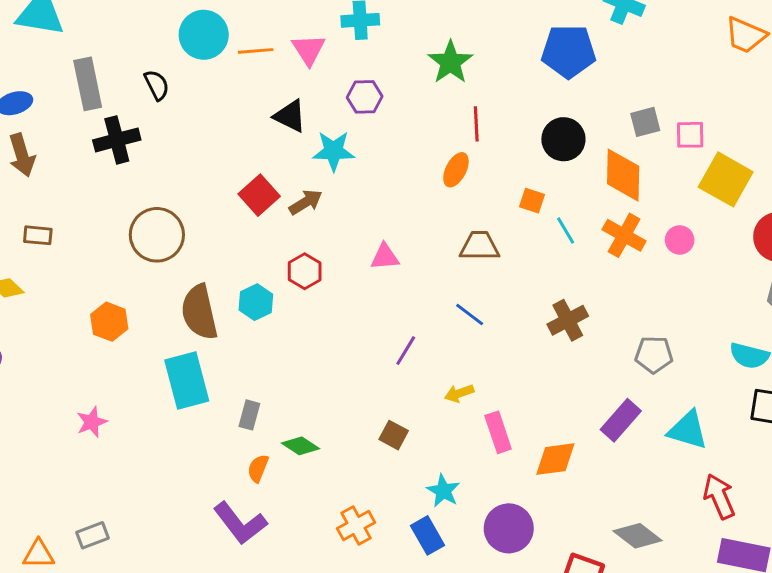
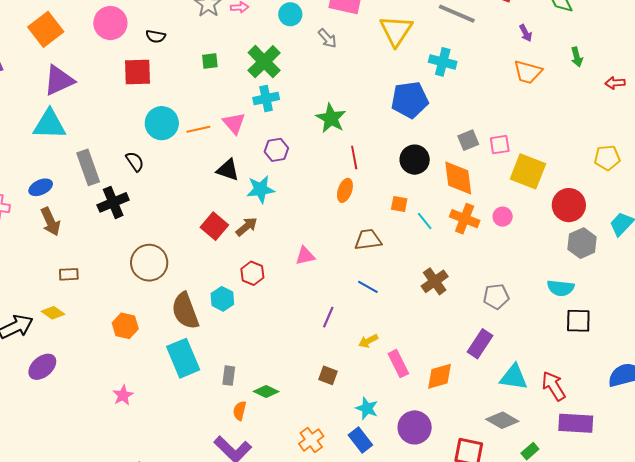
cyan triangle: (688, 430) -> (514, 377), moved

